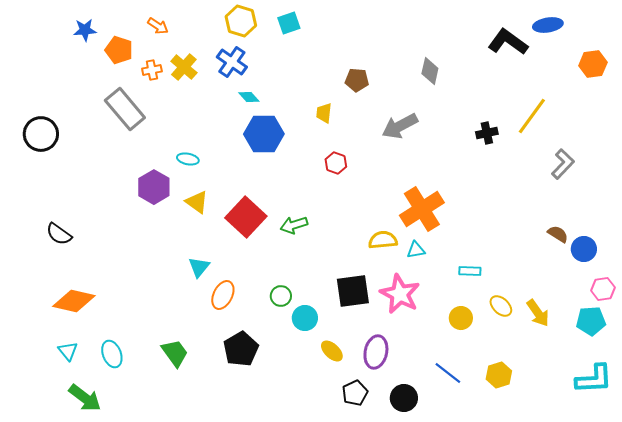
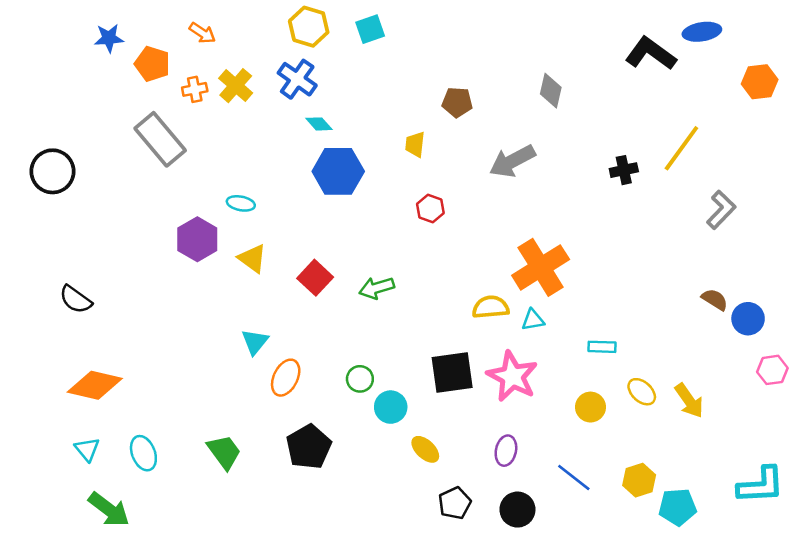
red square: (246, 217) -> (315, 278), size x0.7
cyan pentagon: (591, 321) -> (678, 507), moved
purple ellipse: (376, 352) -> (506, 451), moved, size x0.7

